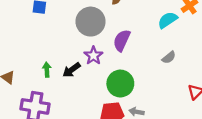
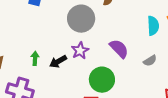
cyan semicircle: (168, 20) -> (153, 26), turned 114
purple semicircle: (122, 40) -> (119, 49), moved, turned 105

